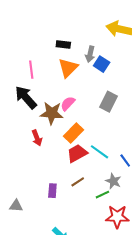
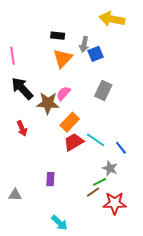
blue square: (102, 64) -> (96, 54), turned 35
pink line: (31, 70) -> (13, 56), moved
red arrow: (37, 138) -> (22, 128), moved
brown line: (78, 182) -> (93, 192), moved

